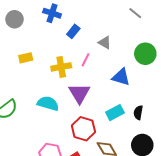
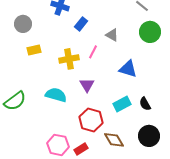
gray circle: (15, 19) -> (23, 24), moved
green circle: (145, 54) -> (150, 32), moved
purple triangle: (79, 93) -> (87, 85), size x0.7
black semicircle: (138, 113) -> (145, 104), turned -40

